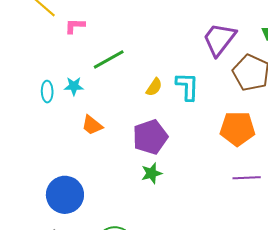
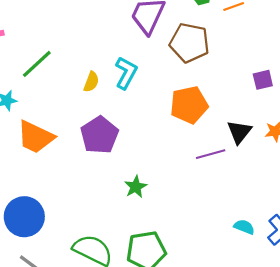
cyan L-shape: (187, 86) -> (126, 73), turned 40
orange trapezoid: (92, 125) -> (36, 137), size x1.6
green star: (152, 173) -> (136, 187), moved

